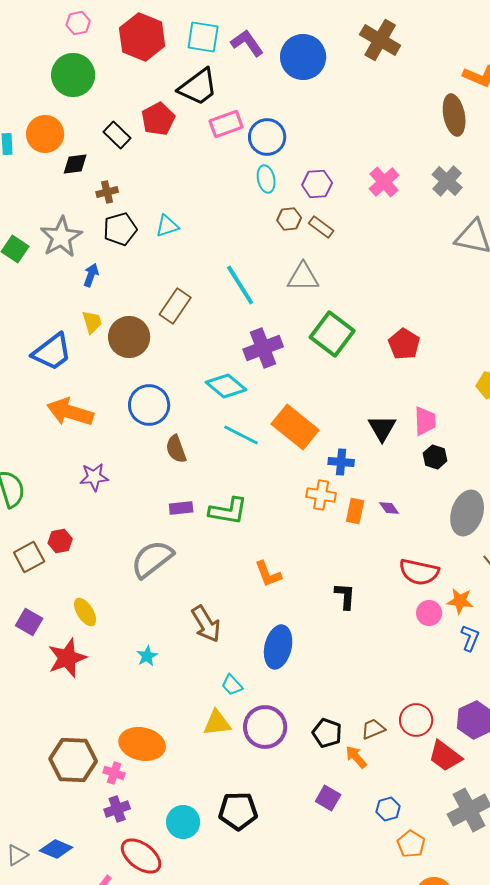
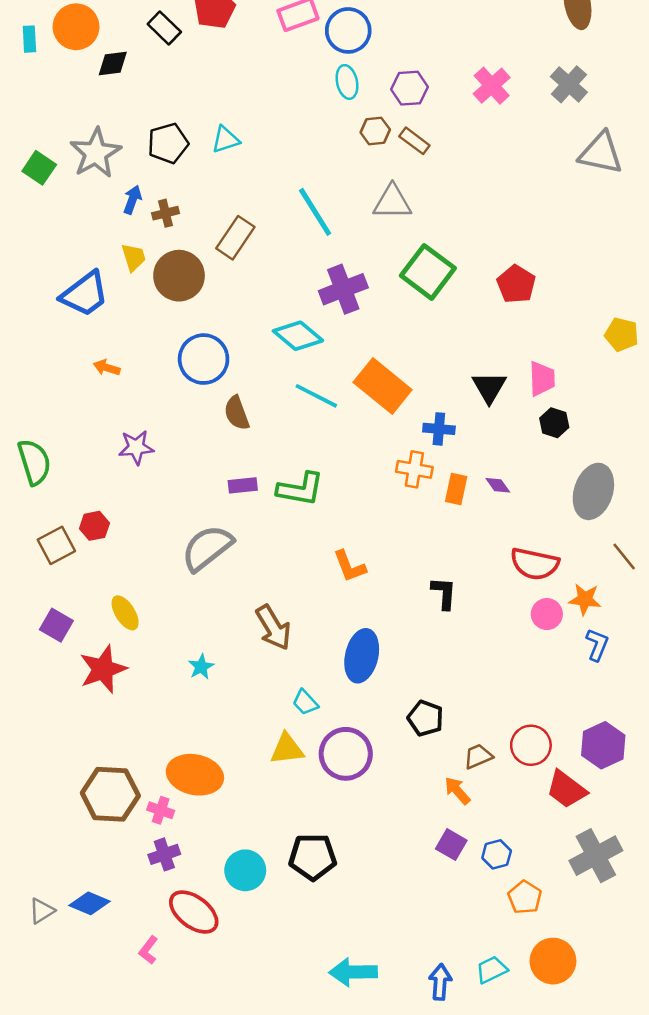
brown cross: (107, 192) -> (166, 213), moved
orange arrow: (70, 412) -> (107, 368), size x0.5
black pentagon: (327, 733) -> (425, 718), moved
purple square: (328, 798) -> (451, 845), moved

